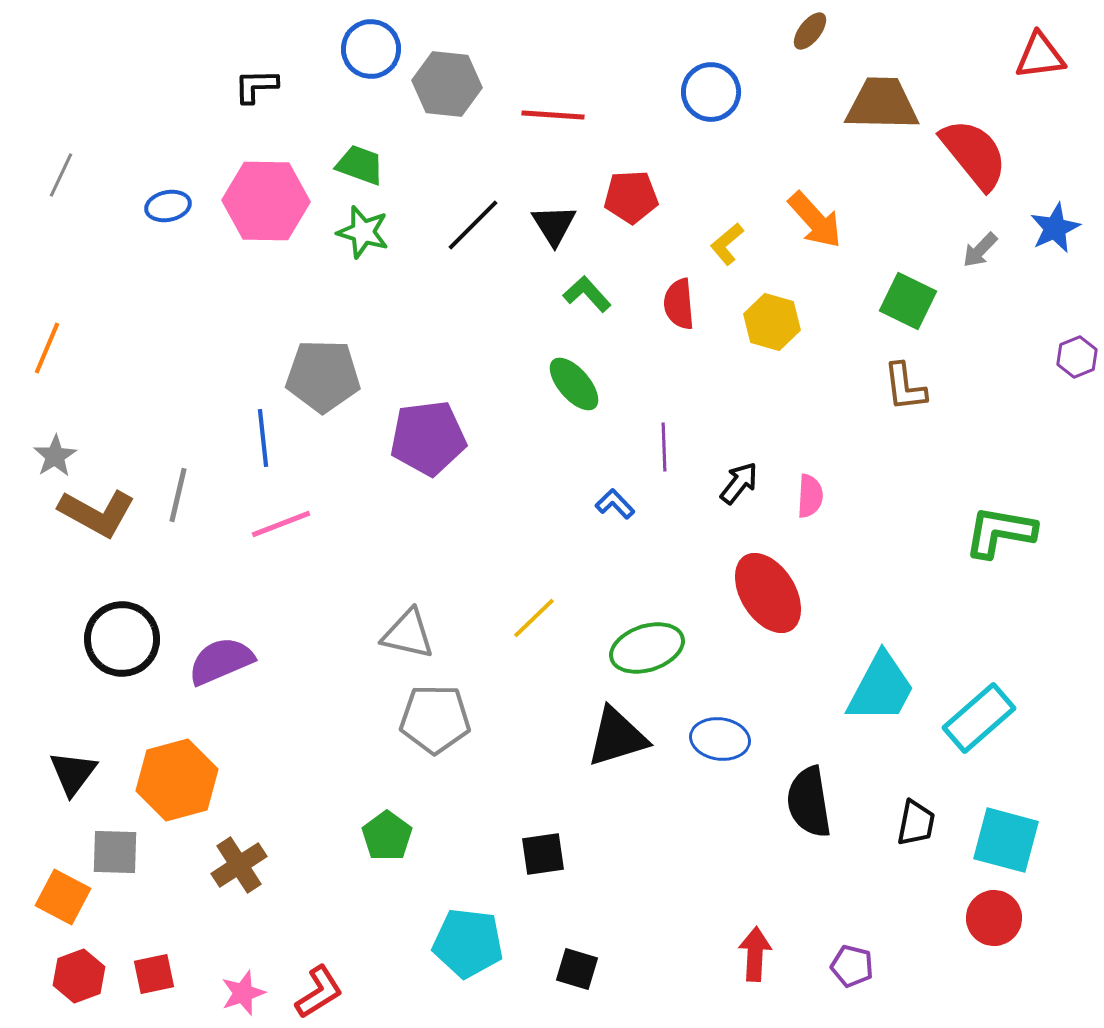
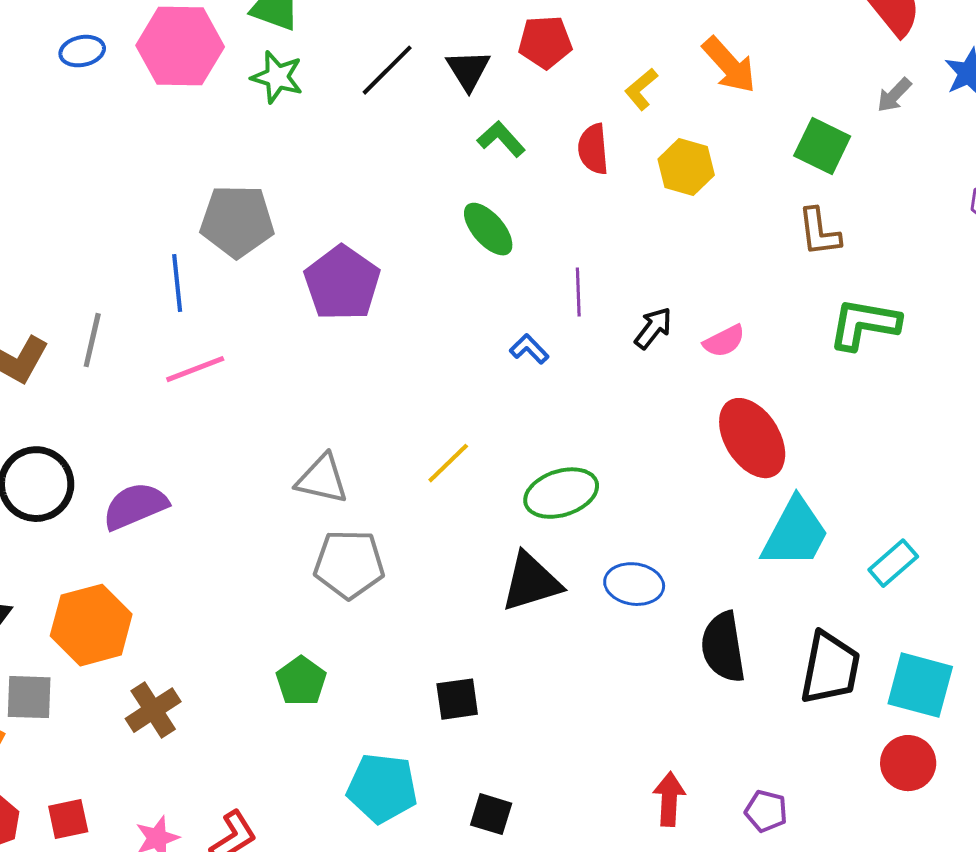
purple pentagon: (428, 438) -> (342, 283), turned -30
pink semicircle: (810, 496) -> (724, 341), turned 60
green L-shape: (1000, 532) -> (864, 324), moved
red ellipse: (768, 593) -> (752, 438), moved
cyan rectangle: (979, 718) -> (893, 563), size x0.7
black trapezoid: (916, 823) -> (830, 668), size x1.6

